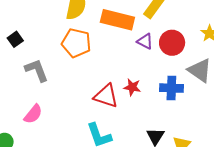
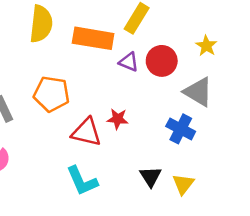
orange pentagon: (76, 43) -> (51, 94), moved
blue cross: (171, 88) -> (181, 129), moved, turned 30

